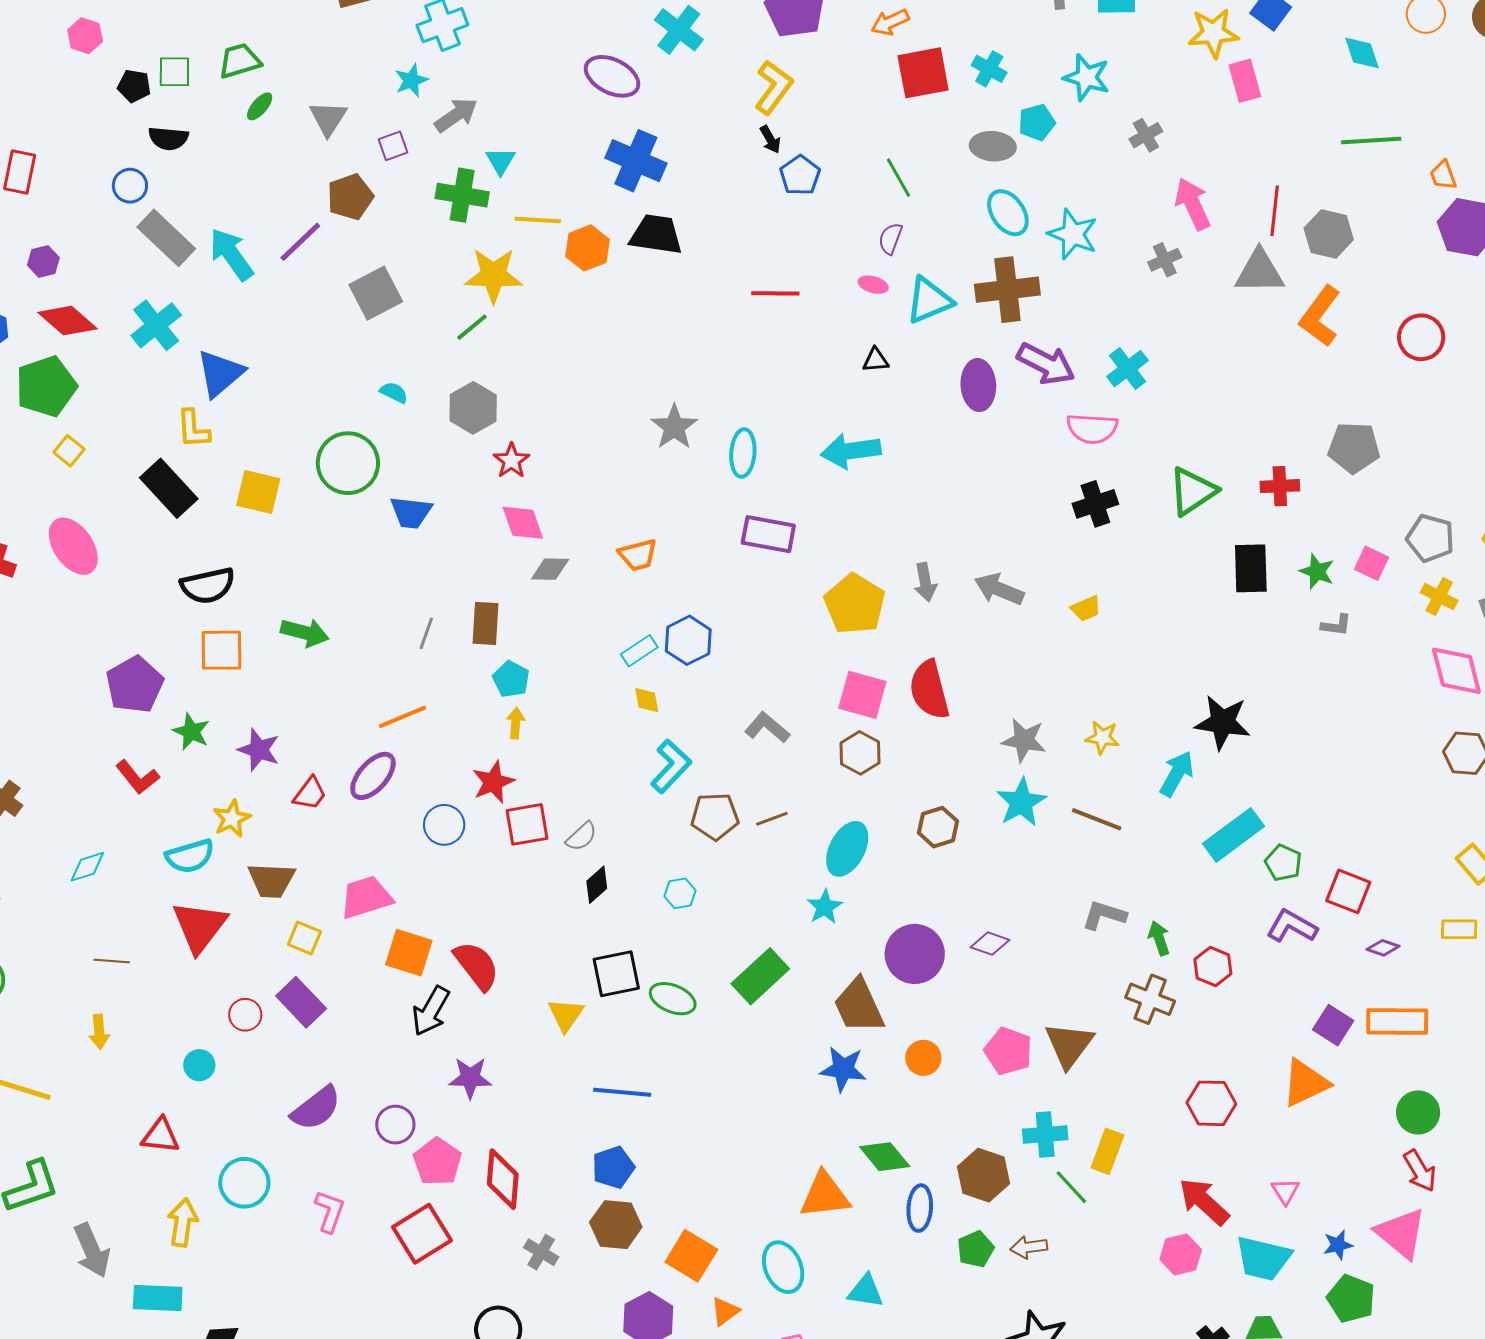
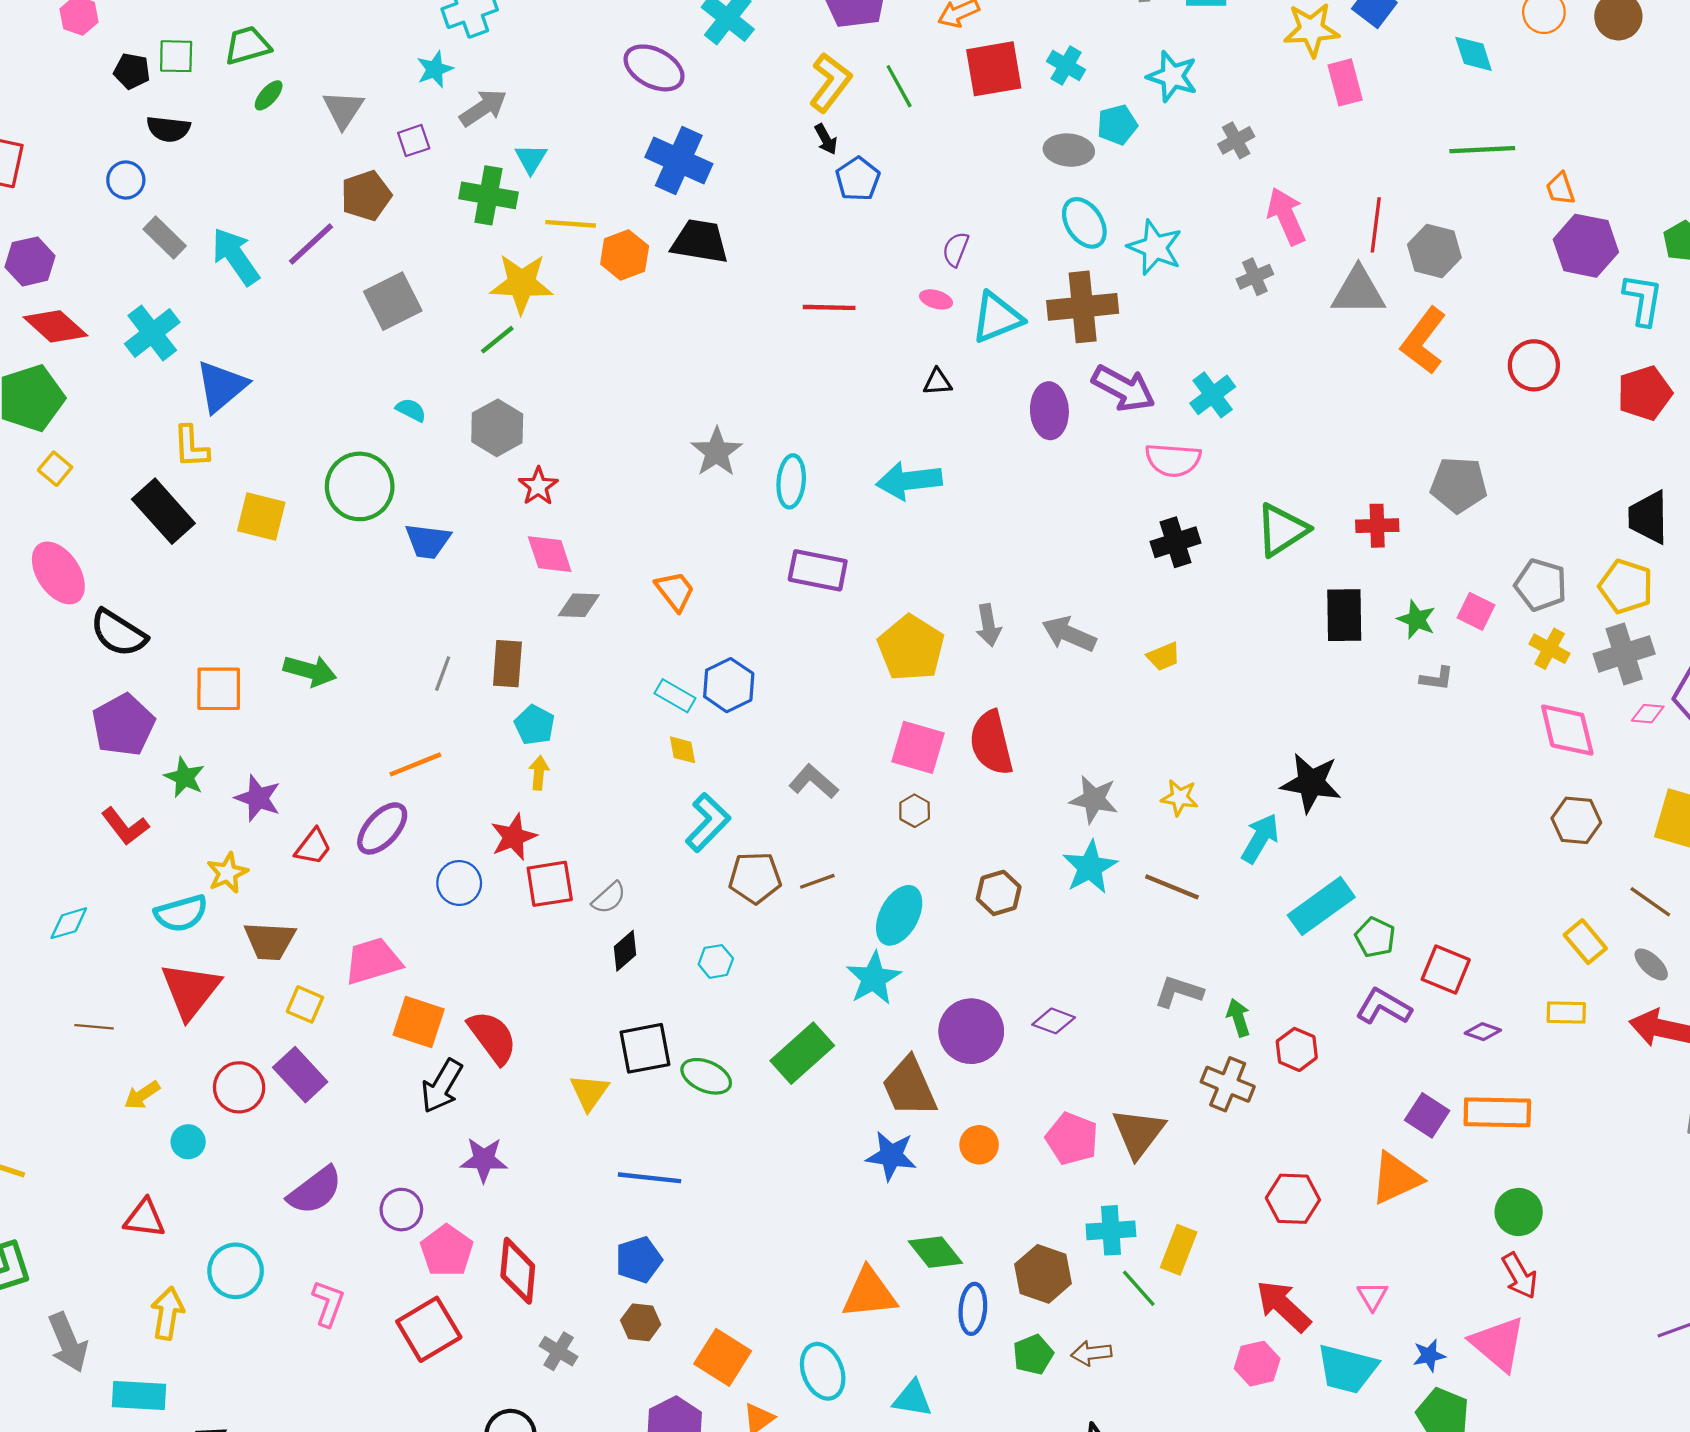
green line: (898, 178) -> (899, 86), moved
gray rectangle: (166, 238) -> (165, 238), size x0.7
purple hexagon: (43, 261) -> (30, 261), size x1.4
orange trapezoid: (638, 555) -> (675, 591), turned -114
black semicircle: (208, 586) -> (118, 633), moved, turned 44
cyan rectangle: (639, 651) -> (675, 696), turned 63
brown hexagon: (860, 753) -> (915, 811), size x0.7
cyan star: (825, 907) -> (874, 978), size x1.4
red circle: (245, 1015) -> (239, 1087), size x1.4
yellow arrow: (99, 1032) -> (142, 1095), moved, turned 60
brown hexagon: (616, 1225) -> (641, 1322), size x0.7

